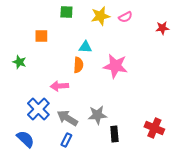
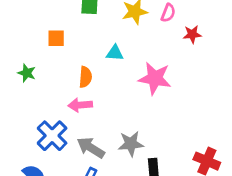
pink semicircle: (125, 17) -> (168, 13), turned -40
red star: (162, 28) -> (192, 34), moved
orange semicircle: (78, 65) -> (85, 77), moved

